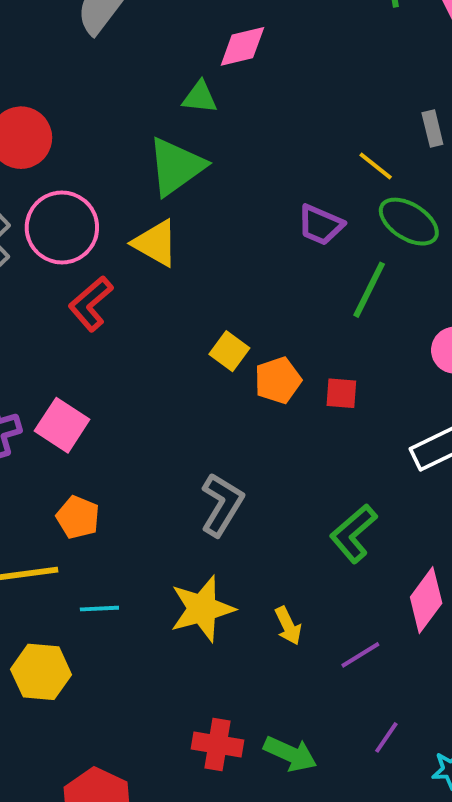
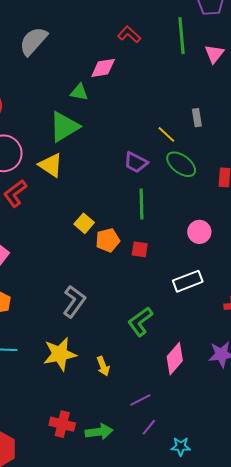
green line: (369, 290) -> (142, 204), moved, turned -32
purple line: (360, 655) -> (140, 400), moved
green arrow: (290, 754) -> (99, 432), turned -36

